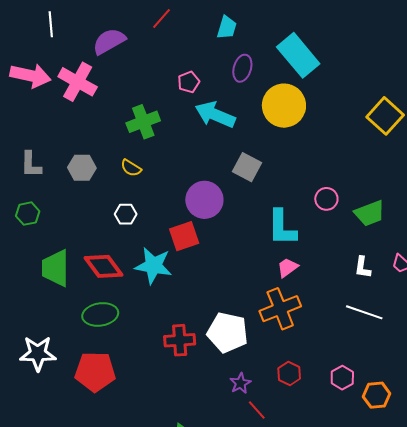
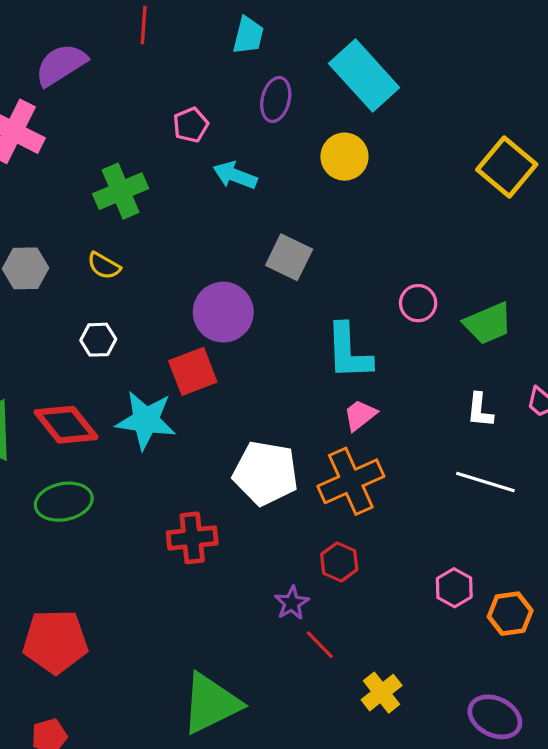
red line: (162, 18) -> (144, 25), turned -35
yellow circle: (284, 106) -> (344, 157), size x0.7
cyan arrow: (215, 115) -> (235, 175), size x0.7
white pentagon: (228, 332) -> (266, 473), moved
red pentagon: (95, 372) -> (55, 641), moved
red hexagon: (289, 374) -> (339, 562), moved

